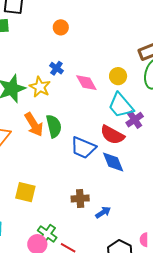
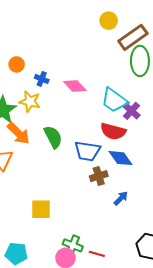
orange circle: (61, 27) -> (17, 64), moved
yellow circle: (118, 76) -> (109, 21), moved
orange arrow: (34, 125) -> (18, 133), moved
brown cross: (80, 198) -> (99, 176), moved
blue arrow: (103, 212) -> (121, 198), moved

